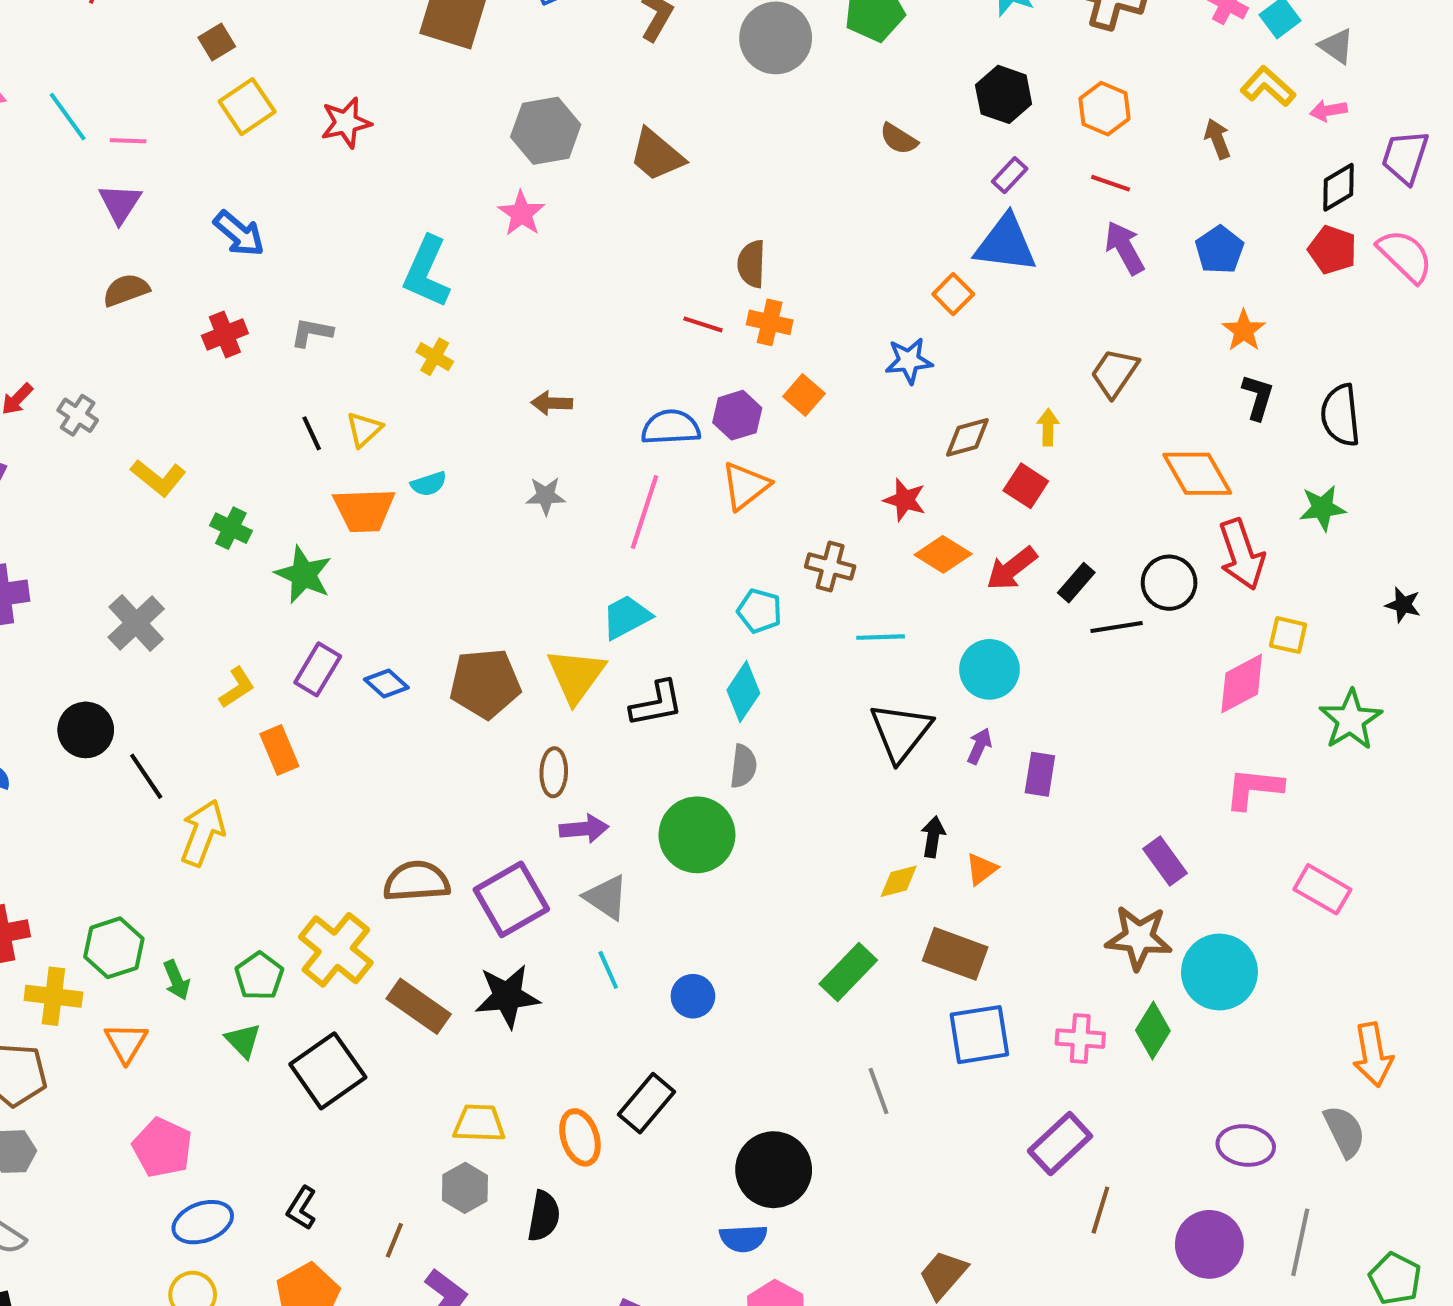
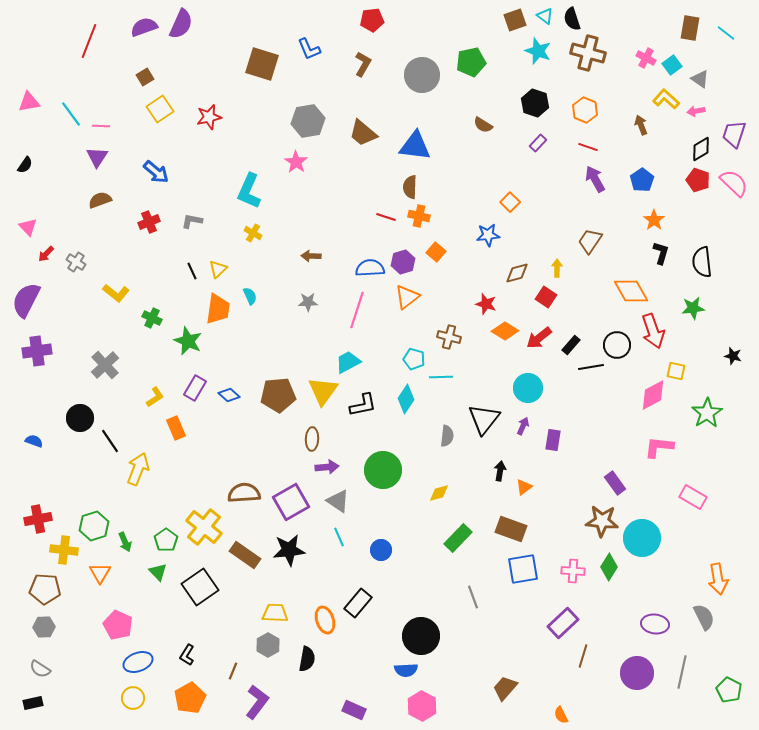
blue triangle: (1006, 244) -> (415, 146), moved
cyan semicircle: (429, 484) -> (250, 296), turned -96
orange trapezoid: (364, 510) -> (218, 309), turned -80
cyan line: (881, 637) -> (441, 377), moved
gray semicircle: (743, 766) -> (447, 436), moved
yellow diamond: (899, 881) -> (439, 493), moved

